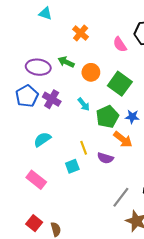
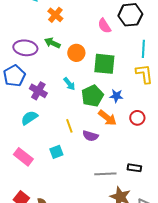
orange cross: (81, 33) -> (55, 15), moved
green square: (120, 84) -> (104, 64), turned -30
purple cross: (52, 99) -> (38, 91), moved
cyan square: (72, 166) -> (56, 152), moved
gray line: (121, 197) -> (105, 174), turned 50

